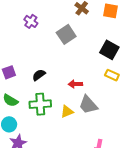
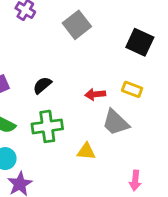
yellow rectangle: (112, 75) -> (132, 89), moved
yellow triangle: (67, 112) -> (86, 151), moved, turned 32

